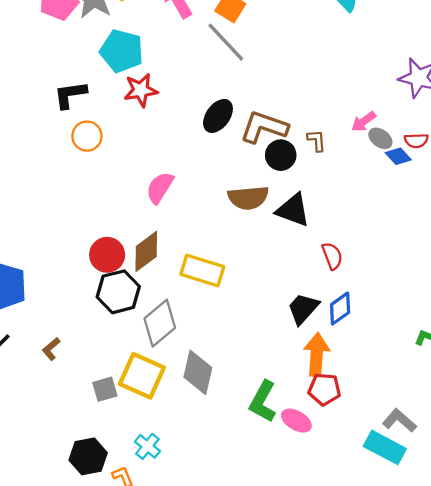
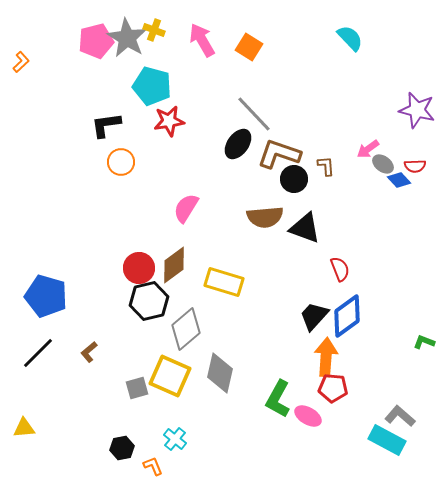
gray line: (226, 42) -> (254, 114), moved
blue diamond: (340, 309) -> (347, 316), size x1.4
black hexagon: (88, 456) -> (122, 448), size x0.7

